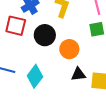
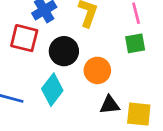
cyan diamond: (35, 76) -> (52, 90), moved

